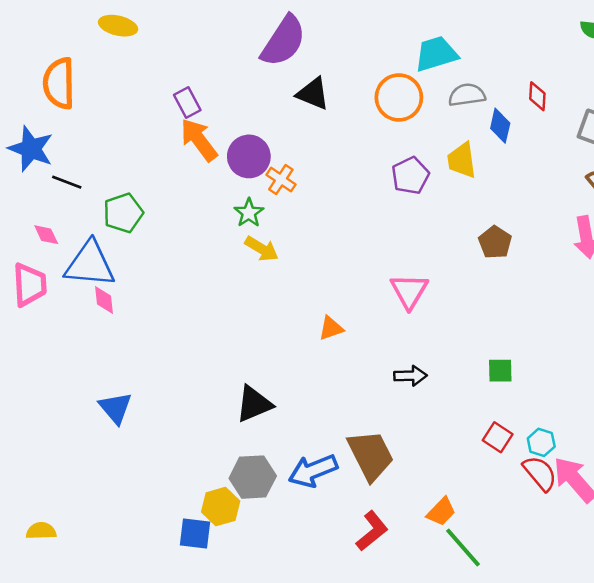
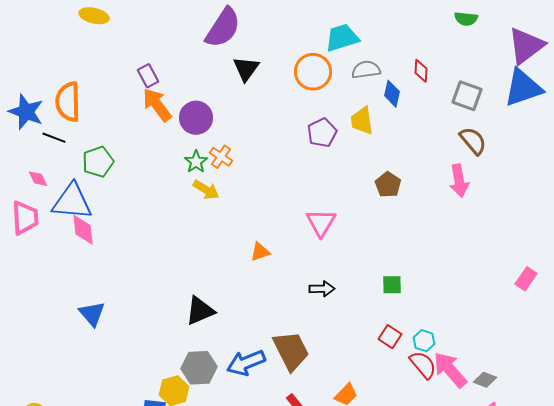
orange semicircle: (59, 83) -> (68, 102), moved
black triangle: (313, 94) -> (246, 69), turned 44
orange cross: (281, 180) -> (221, 157), moved
pink diamond: (104, 300) -> (83, 230), size x1.4

